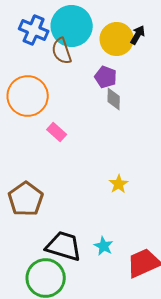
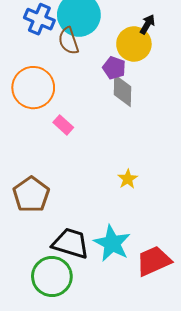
yellow circle: (117, 39) -> (134, 44), moved
gray diamond: (114, 99) -> (122, 91), size x1.4
cyan star: (104, 246) -> (112, 243), size x1.8

